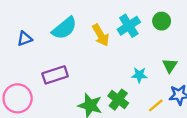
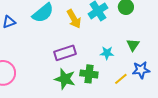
purple rectangle: (55, 75) -> (65, 53), moved
green cross: (118, 100) -> (89, 74), turned -30

